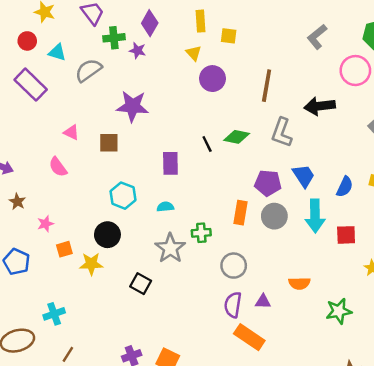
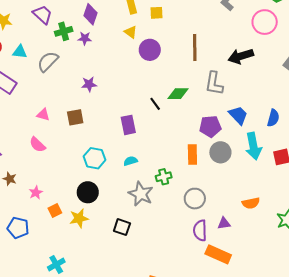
purple star: (133, 106) -> (89, 84), size x0.6

